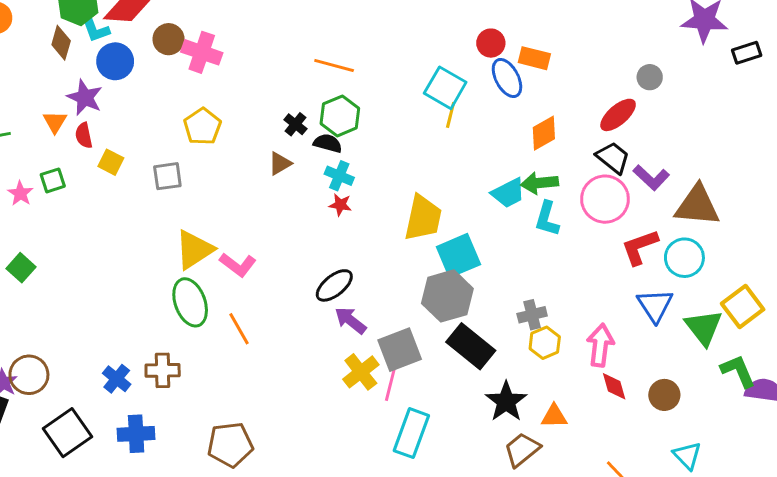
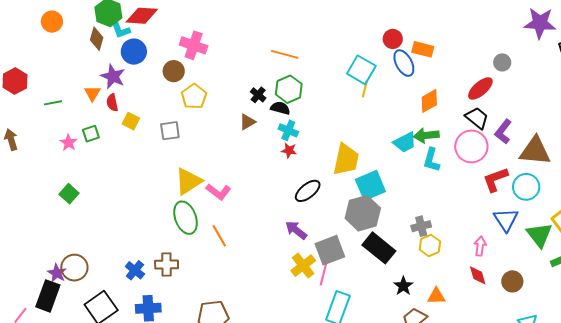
brown circle: (169, 39) -> (174, 71), moved
purple L-shape: (651, 178) -> (503, 132), turned 85
black ellipse: (334, 285) -> (308, 191), moved
pink arrow: (600, 345) -> (480, 246), moved, size x0.7
black star: (506, 401) -> (403, 286), size x0.7

